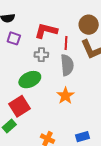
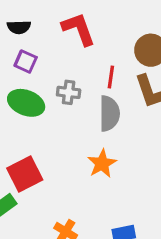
red L-shape: (46, 31) -> (79, 29), moved, turned 50
green ellipse: (30, 80) -> (26, 103), moved, turned 40

